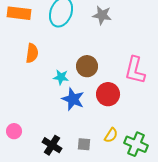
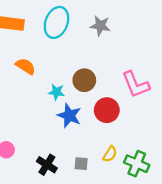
orange semicircle: (32, 53) -> (25, 66), turned -66
pink L-shape: (135, 70) -> (136, 85), turned -36

